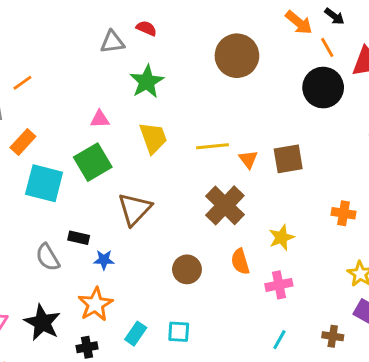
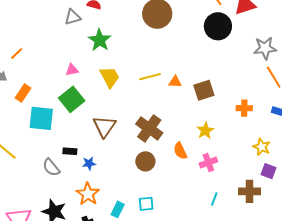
orange triangle: (248, 159) -> (175, 82), turned -40
brown square: (288, 159) -> (204, 90), moved
brown cross: (225, 205) -> (149, 128), moved
brown cross: (333, 336) -> (249, 191), size x1.5

